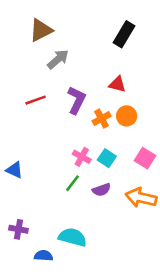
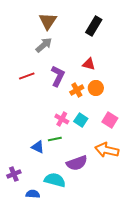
brown triangle: (41, 30) -> (48, 21), moved, turned -30
blue triangle: (15, 170) -> (38, 147), moved
green line: (73, 183) -> (55, 139), turned 40
purple semicircle: (102, 190) -> (77, 163), moved, size x1.5
purple cross: (18, 229) -> (14, 174), turned -32

